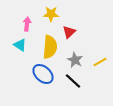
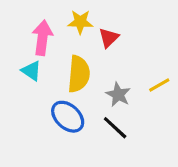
pink arrow: (27, 24) -> (42, 38), size x1.5
red triangle: (69, 32) -> (109, 38), moved
yellow line: (100, 62) -> (159, 85), moved

